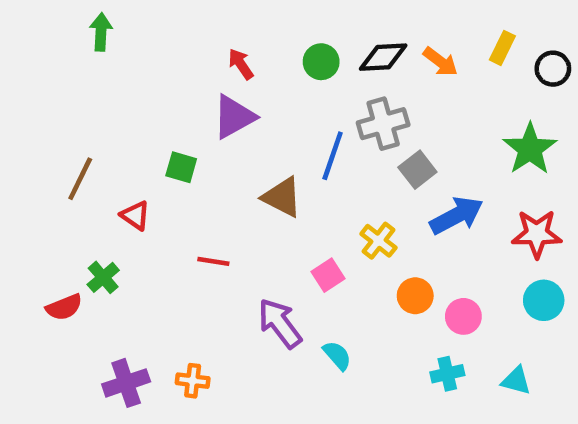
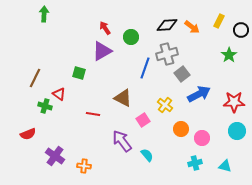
green circle: (321, 62) -> (131, 37), moved
green star: (530, 149) -> (229, 55), moved, size x0.7
brown triangle: (282, 197) -> (123, 98), moved
green cross: (103, 277) -> (45, 106), moved, turned -32
purple cross: (126, 383) -> (55, 156), moved, turned -36

